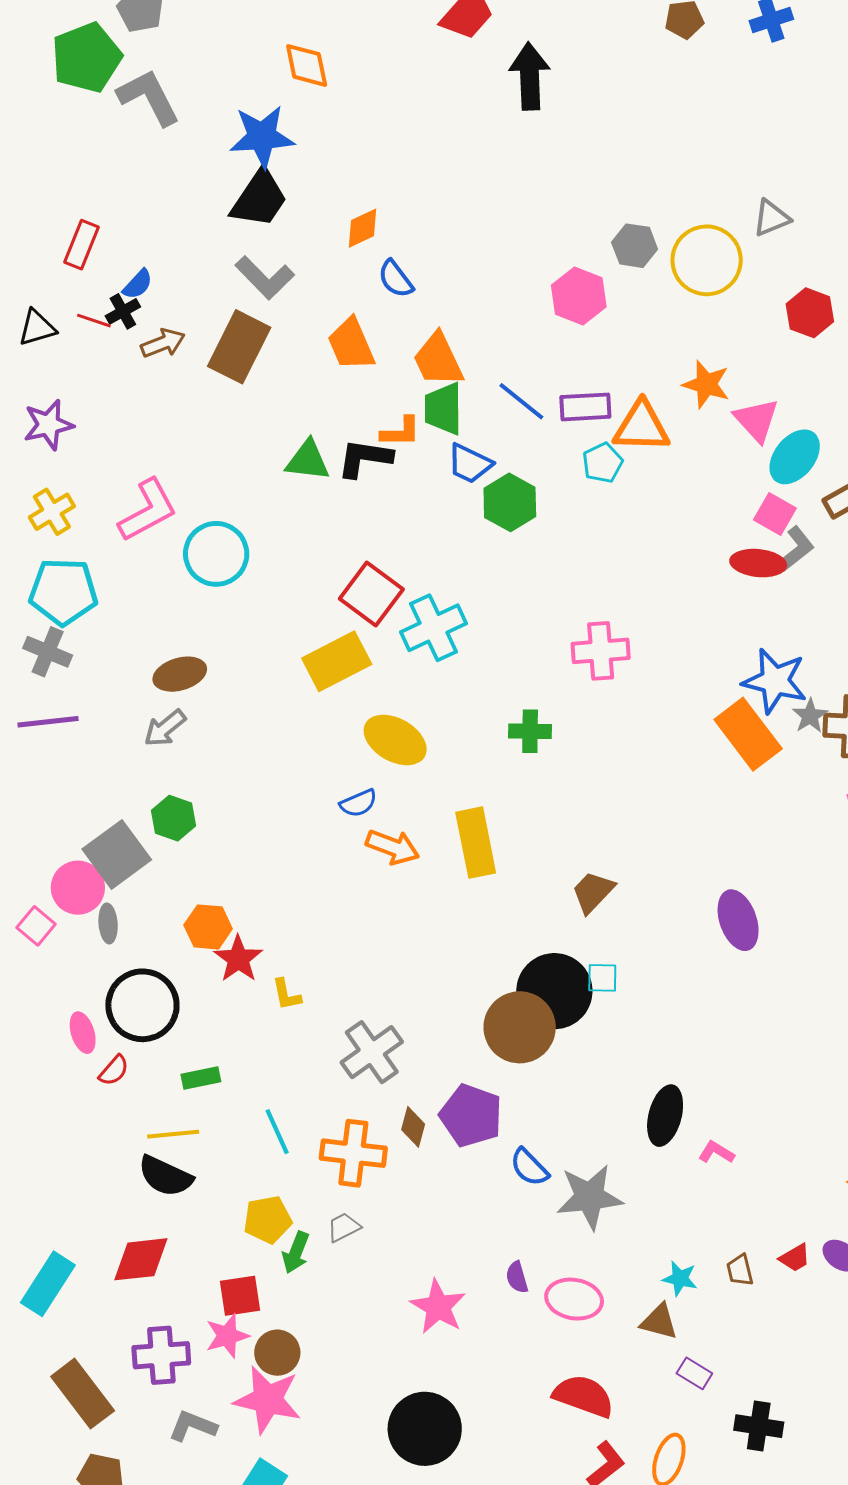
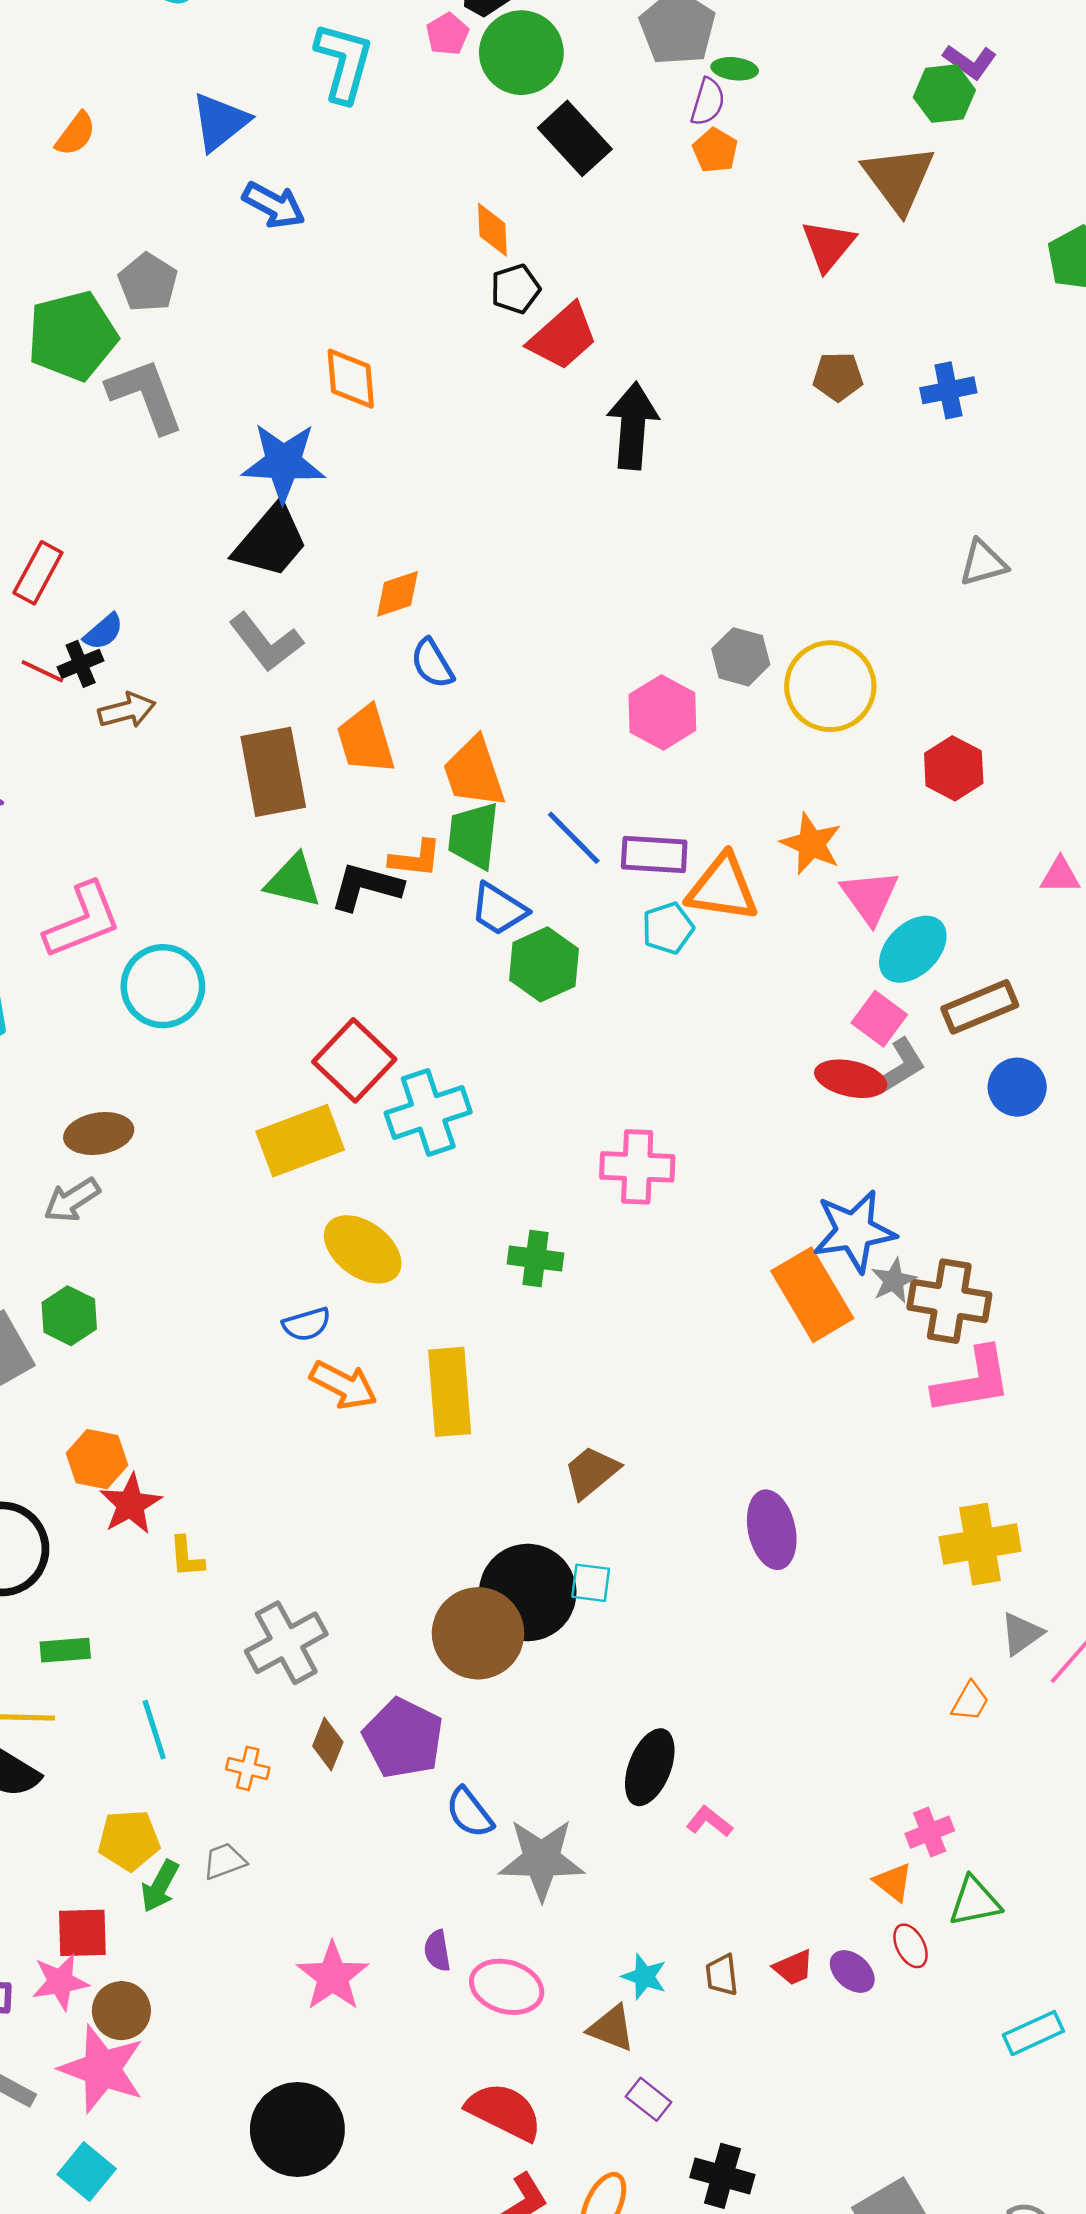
gray triangle: (771, 218) -> (983, 563), moved
brown rectangle: (239, 347) -> (273, 772), moved, turned -44
blue star: (775, 681) -> (854, 1231), turned -30
orange cross: (353, 1153) -> (248, 1768), size x0.5

